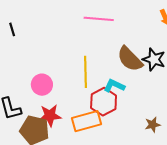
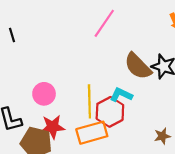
pink line: (99, 19) -> (104, 23), turned -60
yellow line: (85, 72) -> (89, 101), moved

